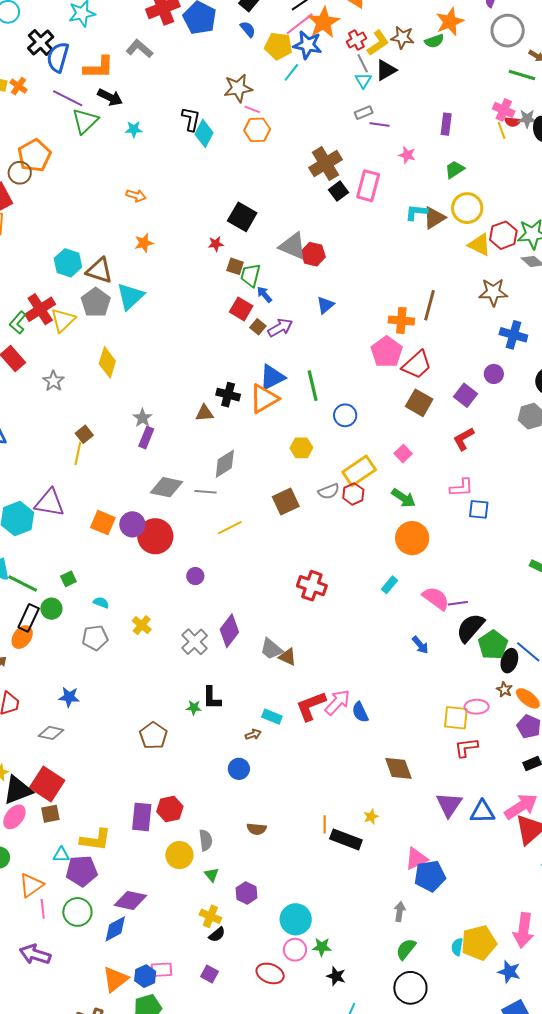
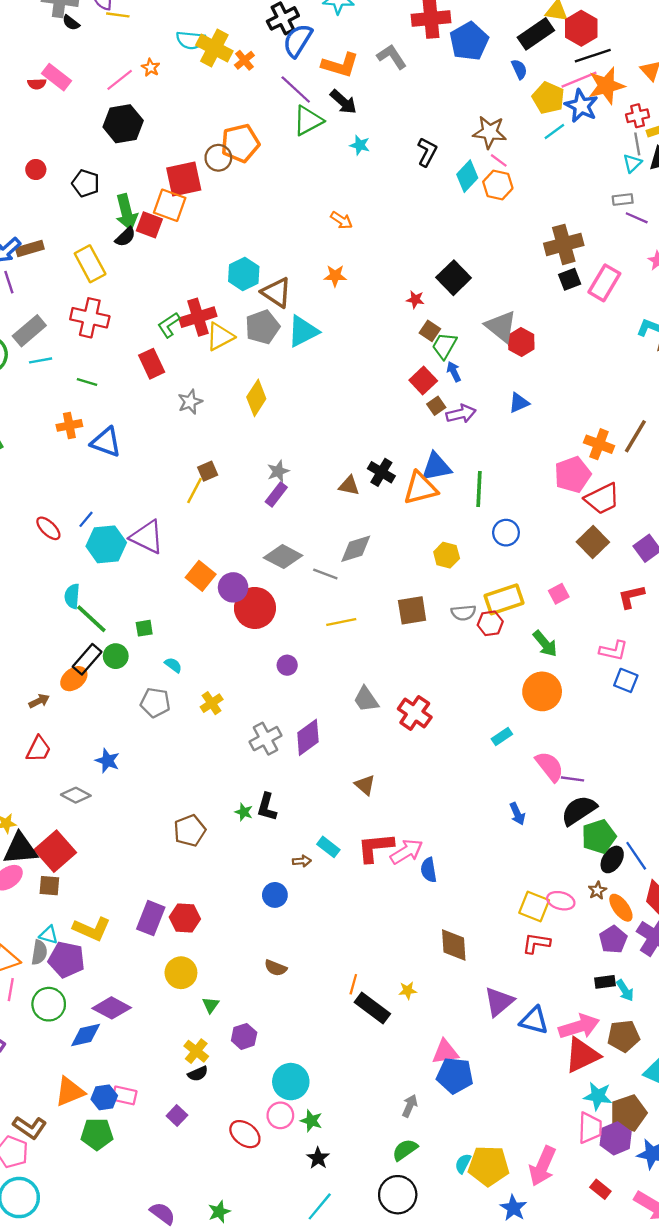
cyan diamond: (204, 133) -> (467, 176), moved
gray trapezoid: (271, 649) -> (366, 699), moved
gray semicircle: (206, 840) -> (39, 952), moved

